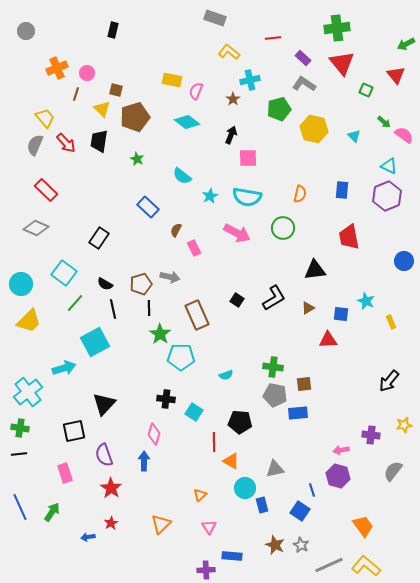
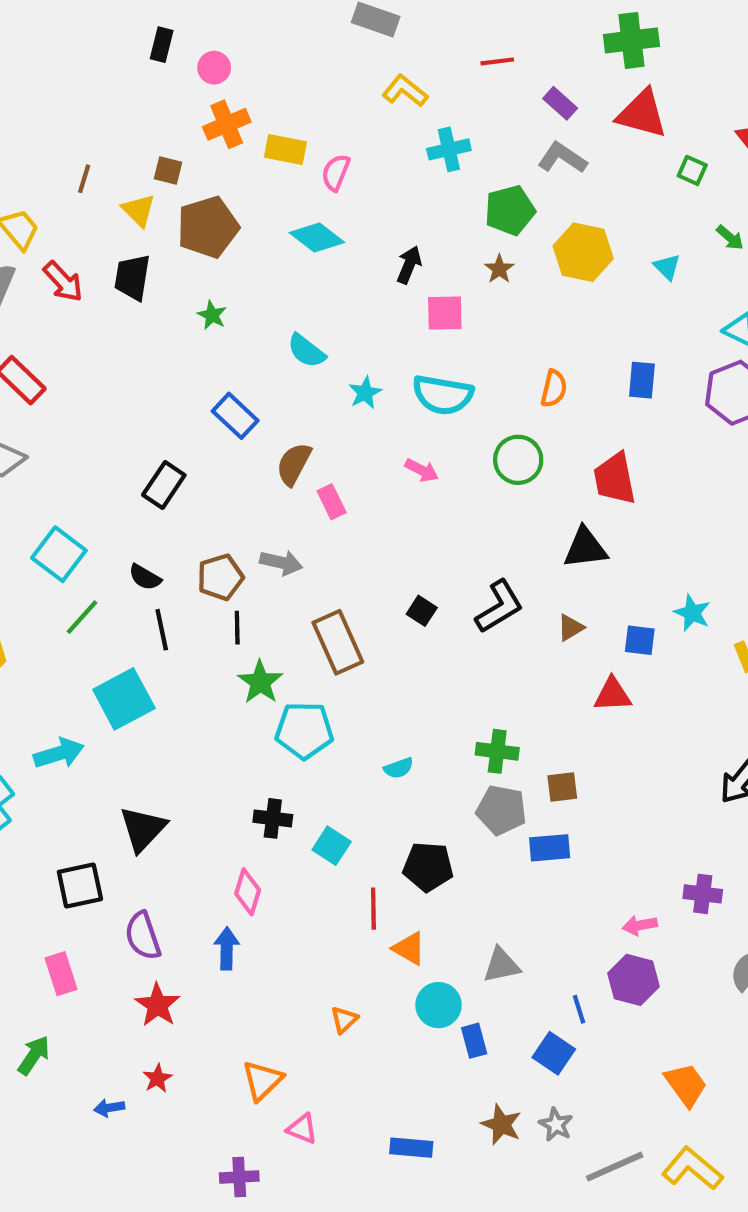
red triangle: (342, 63) -> (642, 114), turned -36
orange cross: (57, 68) -> (227, 124), moved
pink circle: (87, 73) -> (214, 68), moved
brown star: (233, 99) -> (499, 269), moved
brown semicircle: (176, 230) -> (294, 464), size x1.5
pink arrow: (237, 233) -> (422, 470), size x0.6
red trapezoid: (349, 237) -> (615, 479), moved
black rectangle: (99, 238) -> (164, 485), moved
pink triangle: (209, 527) -> (302, 1129), moved, turned -35
purple cross: (206, 570) -> (239, 1177), moved

